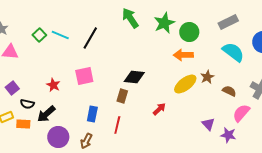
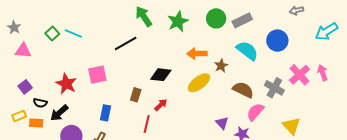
green circle: (189, 32) -> (216, 18), moved
black line: (90, 38) -> (126, 44), moved, turned 30
black diamond: (134, 77) -> (161, 75), moved
brown star: (207, 77) -> (221, 66), moved
red star: (53, 85) -> (66, 84), size x1.5
brown semicircle: (229, 91) -> (243, 90), size x1.5
red arrow: (159, 109) -> (161, 105), moved
red line: (117, 125) -> (147, 124), moved

